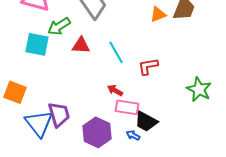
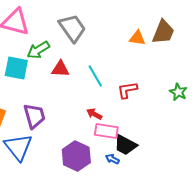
orange triangle: (158, 14) -> (137, 38), turned 30
green star: (199, 89) -> (178, 92), moved, size x0.7
purple trapezoid: (59, 114) -> (34, 116), moved

